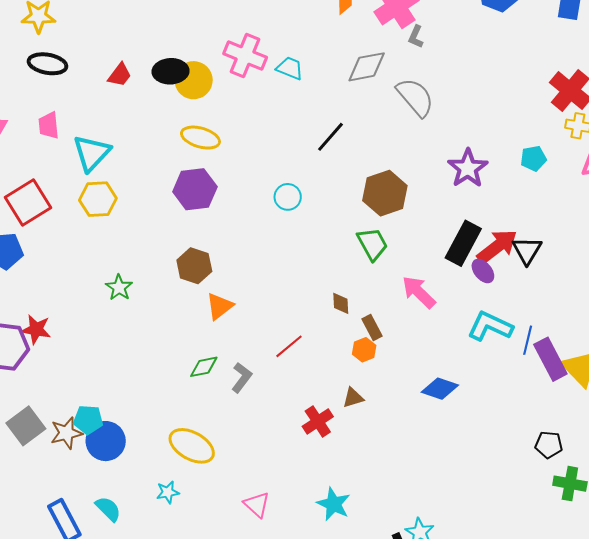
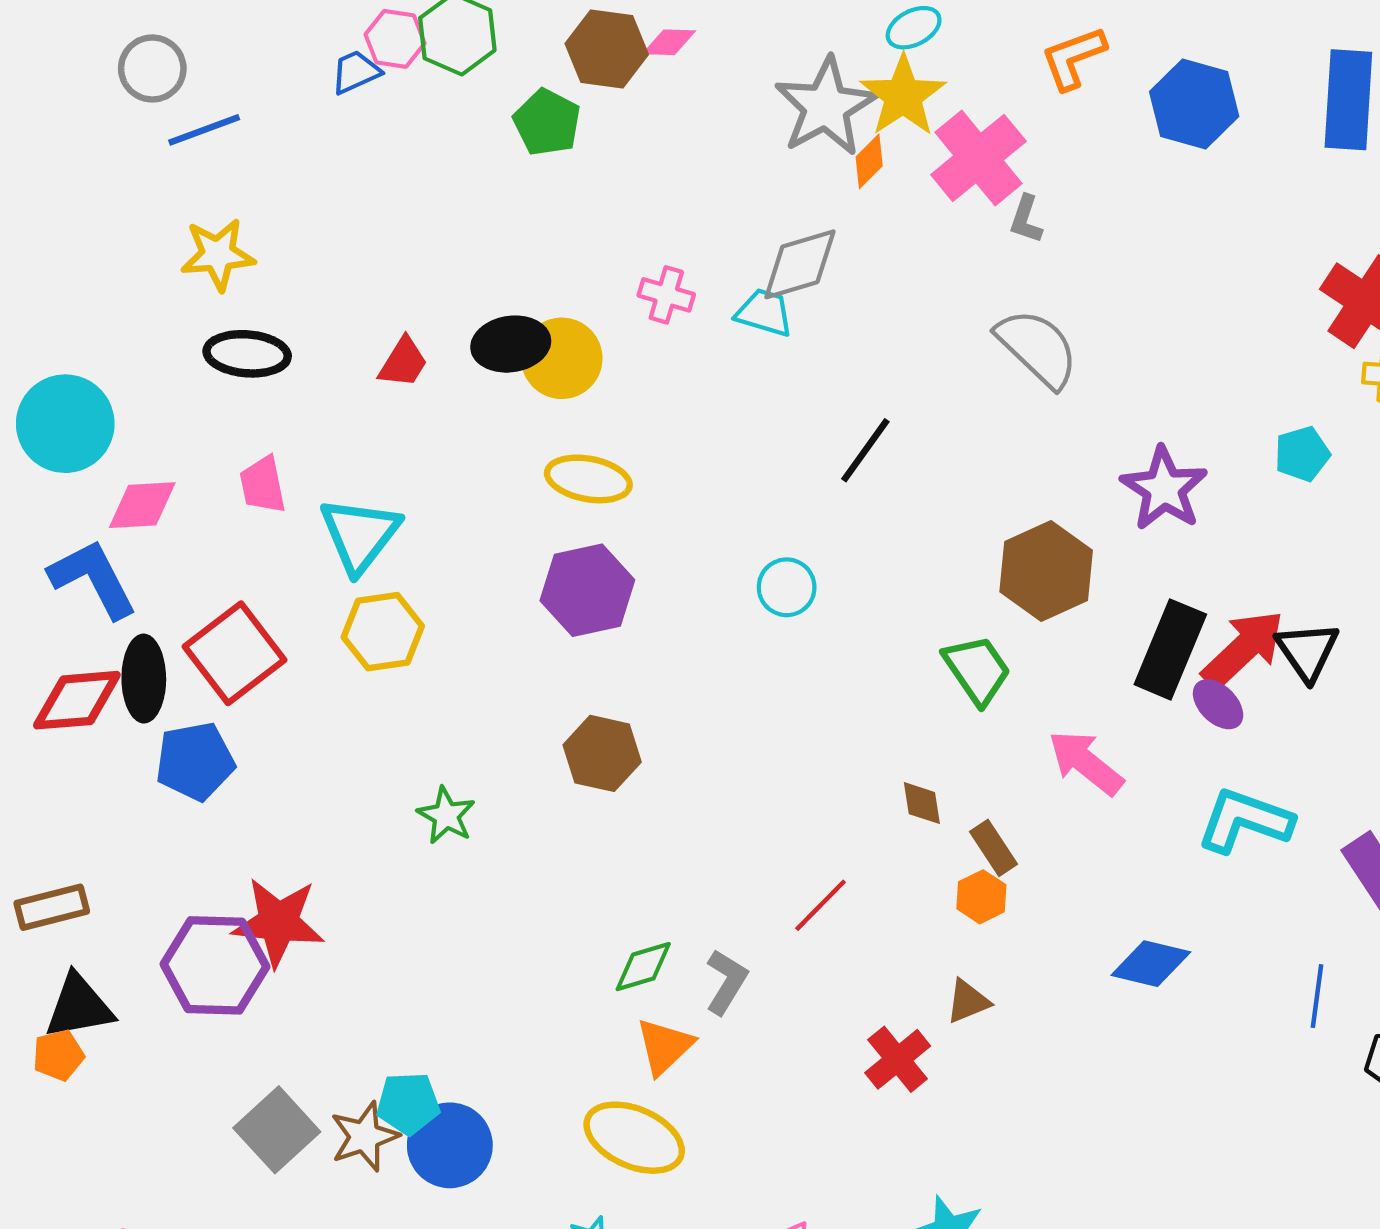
pink cross: (245, 55) -> (666, 295), size x0.6
gray diamond: (367, 67) -> (800, 264), moved
brown hexagon: (385, 193) -> (1046, 571), moved
orange triangle: (219, 306) -> (665, 1046), moved
red star: (36, 329) -> (278, 922), size x1.4
blue line: (528, 340) -> (1317, 996), moved

